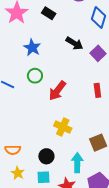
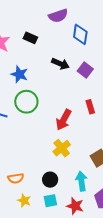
green circle: (35, 76) -> (26, 102), size x1.5
red arrow: (57, 91) -> (64, 120), moved
yellow cross: (63, 127) -> (62, 148), turned 36

